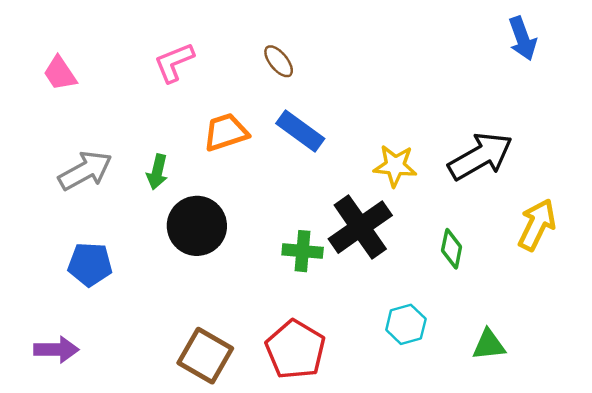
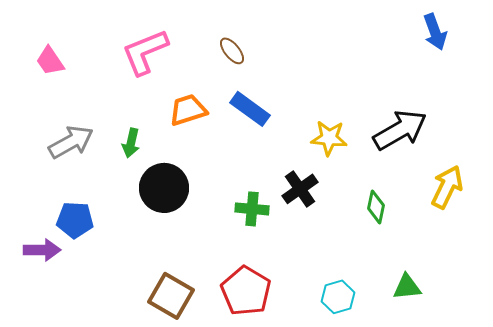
pink L-shape: (174, 62) -> (145, 52), size x1.4
black cross: (360, 227) -> (300, 189), size x0.7
cyan hexagon: (406, 324) -> (338, 297), moved
purple arrow: (56, 350) -> (42, 250), moved

